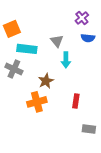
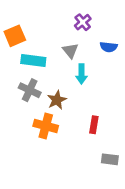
purple cross: (82, 18) -> (83, 22), moved
gray cross: (14, 69) -> (30, 90), moved
orange cross: (37, 102) -> (46, 126), turned 30

